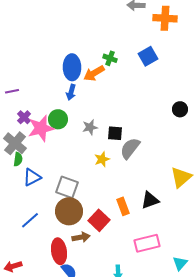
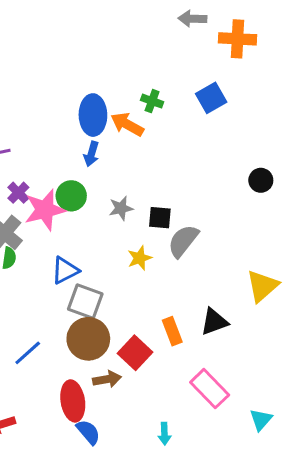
orange arrow: (94, 73) -> (127, 124), turned 60
blue triangle: (32, 177) -> (65, 270), moved
pink rectangle: (147, 243) -> (210, 389), turned 60

